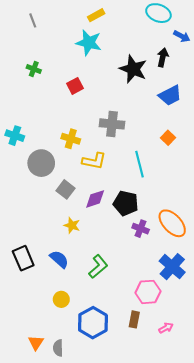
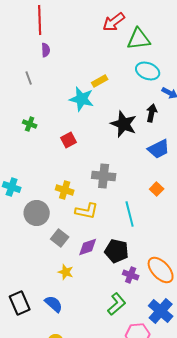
yellow rectangle: (96, 15) -> (100, 81), moved
green L-shape: (98, 267) -> (117, 304), moved

